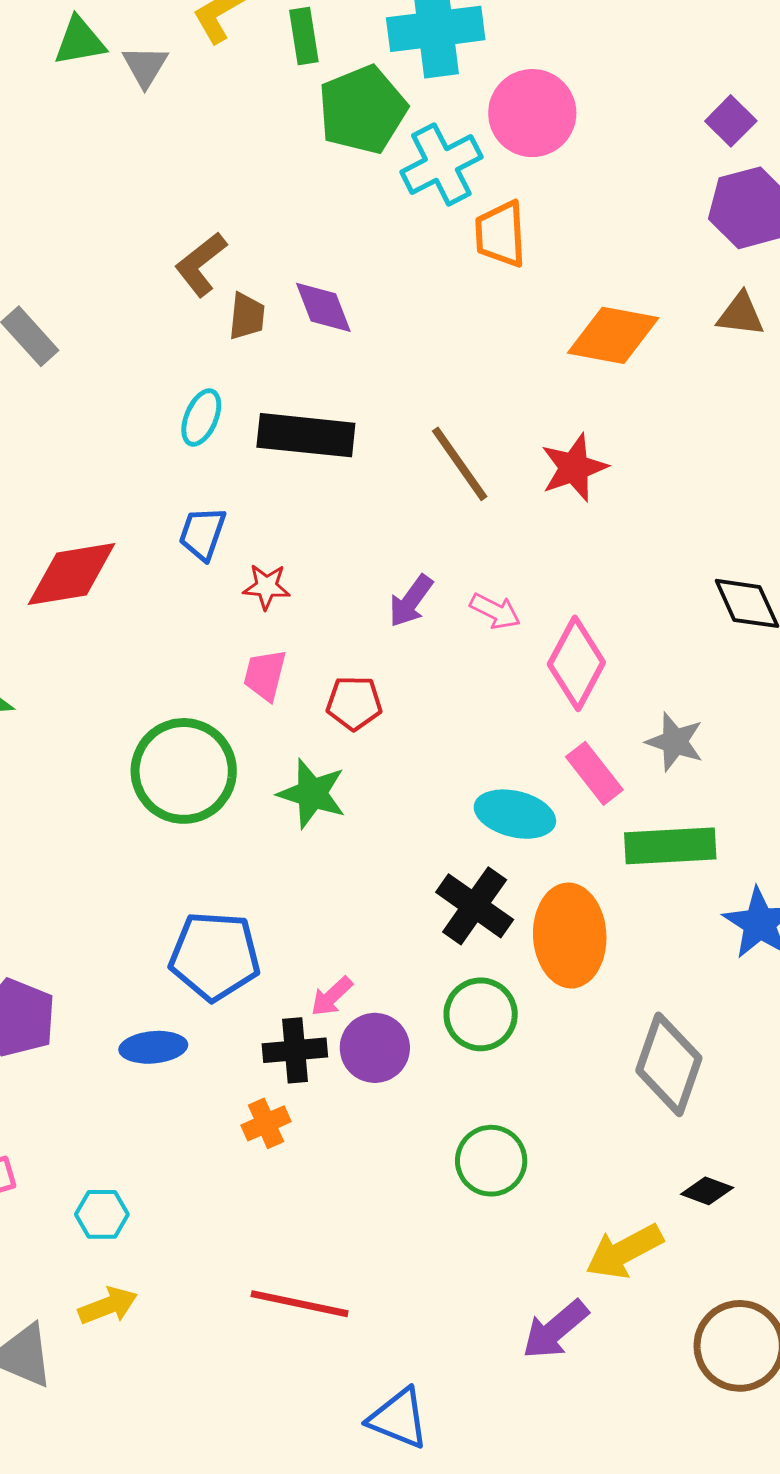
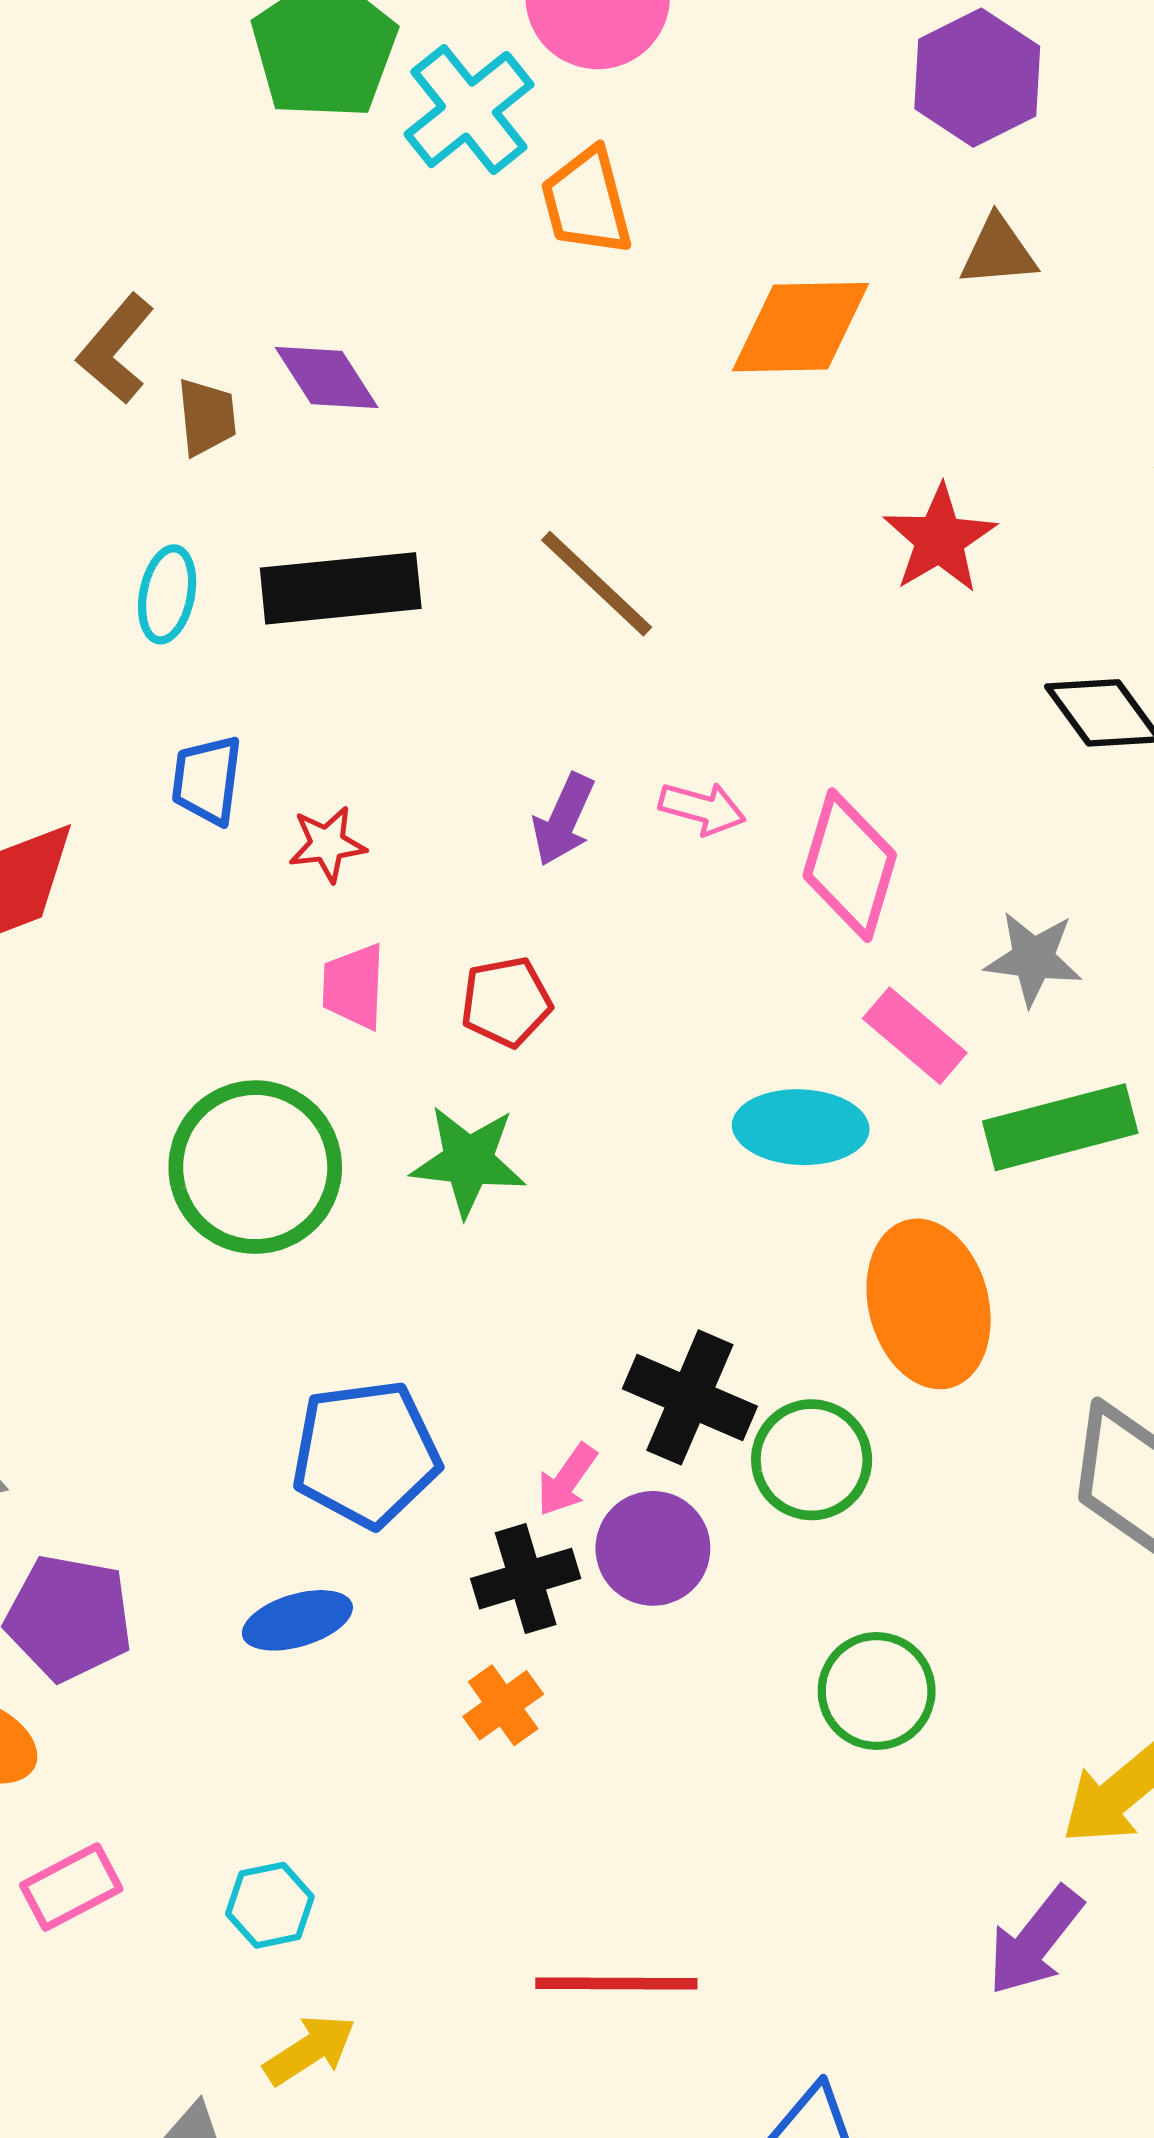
red star: (574, 468) -> (940, 539), moved
black cross: (475, 906) -> (690, 1397), moved

